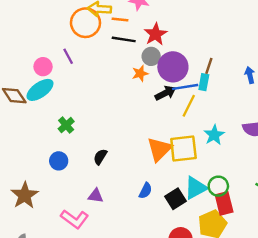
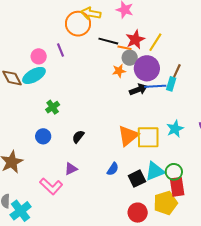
orange line: (120, 20) -> (124, 48), moved
yellow line: (189, 106) -> (155, 42), moved
purple triangle: (96, 196) -> (71, 169), turned -40

